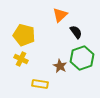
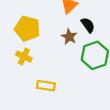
brown star: (60, 66) -> (69, 37), moved

